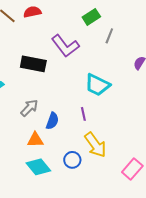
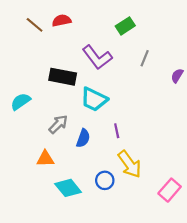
gray line: (109, 36) -> (145, 58), moved
cyan trapezoid: (97, 85) -> (94, 99), moved
orange triangle: (35, 140) -> (45, 159), moved

